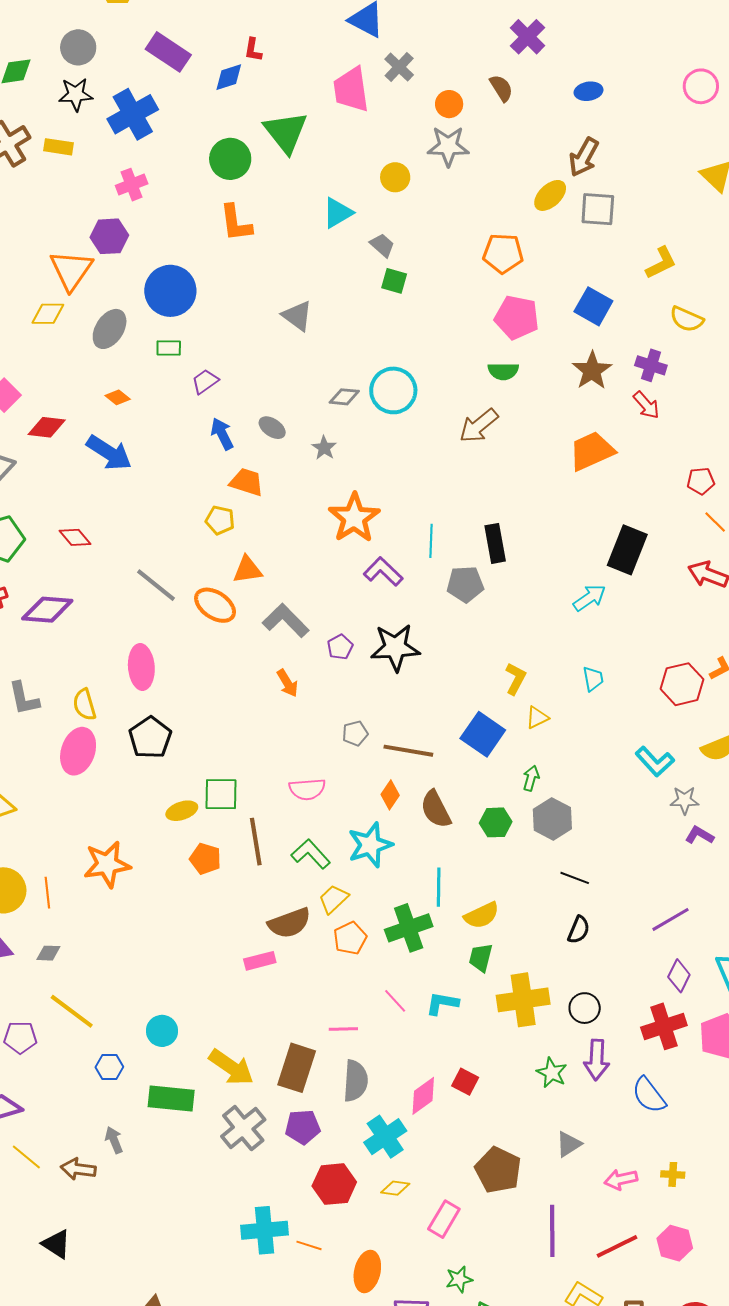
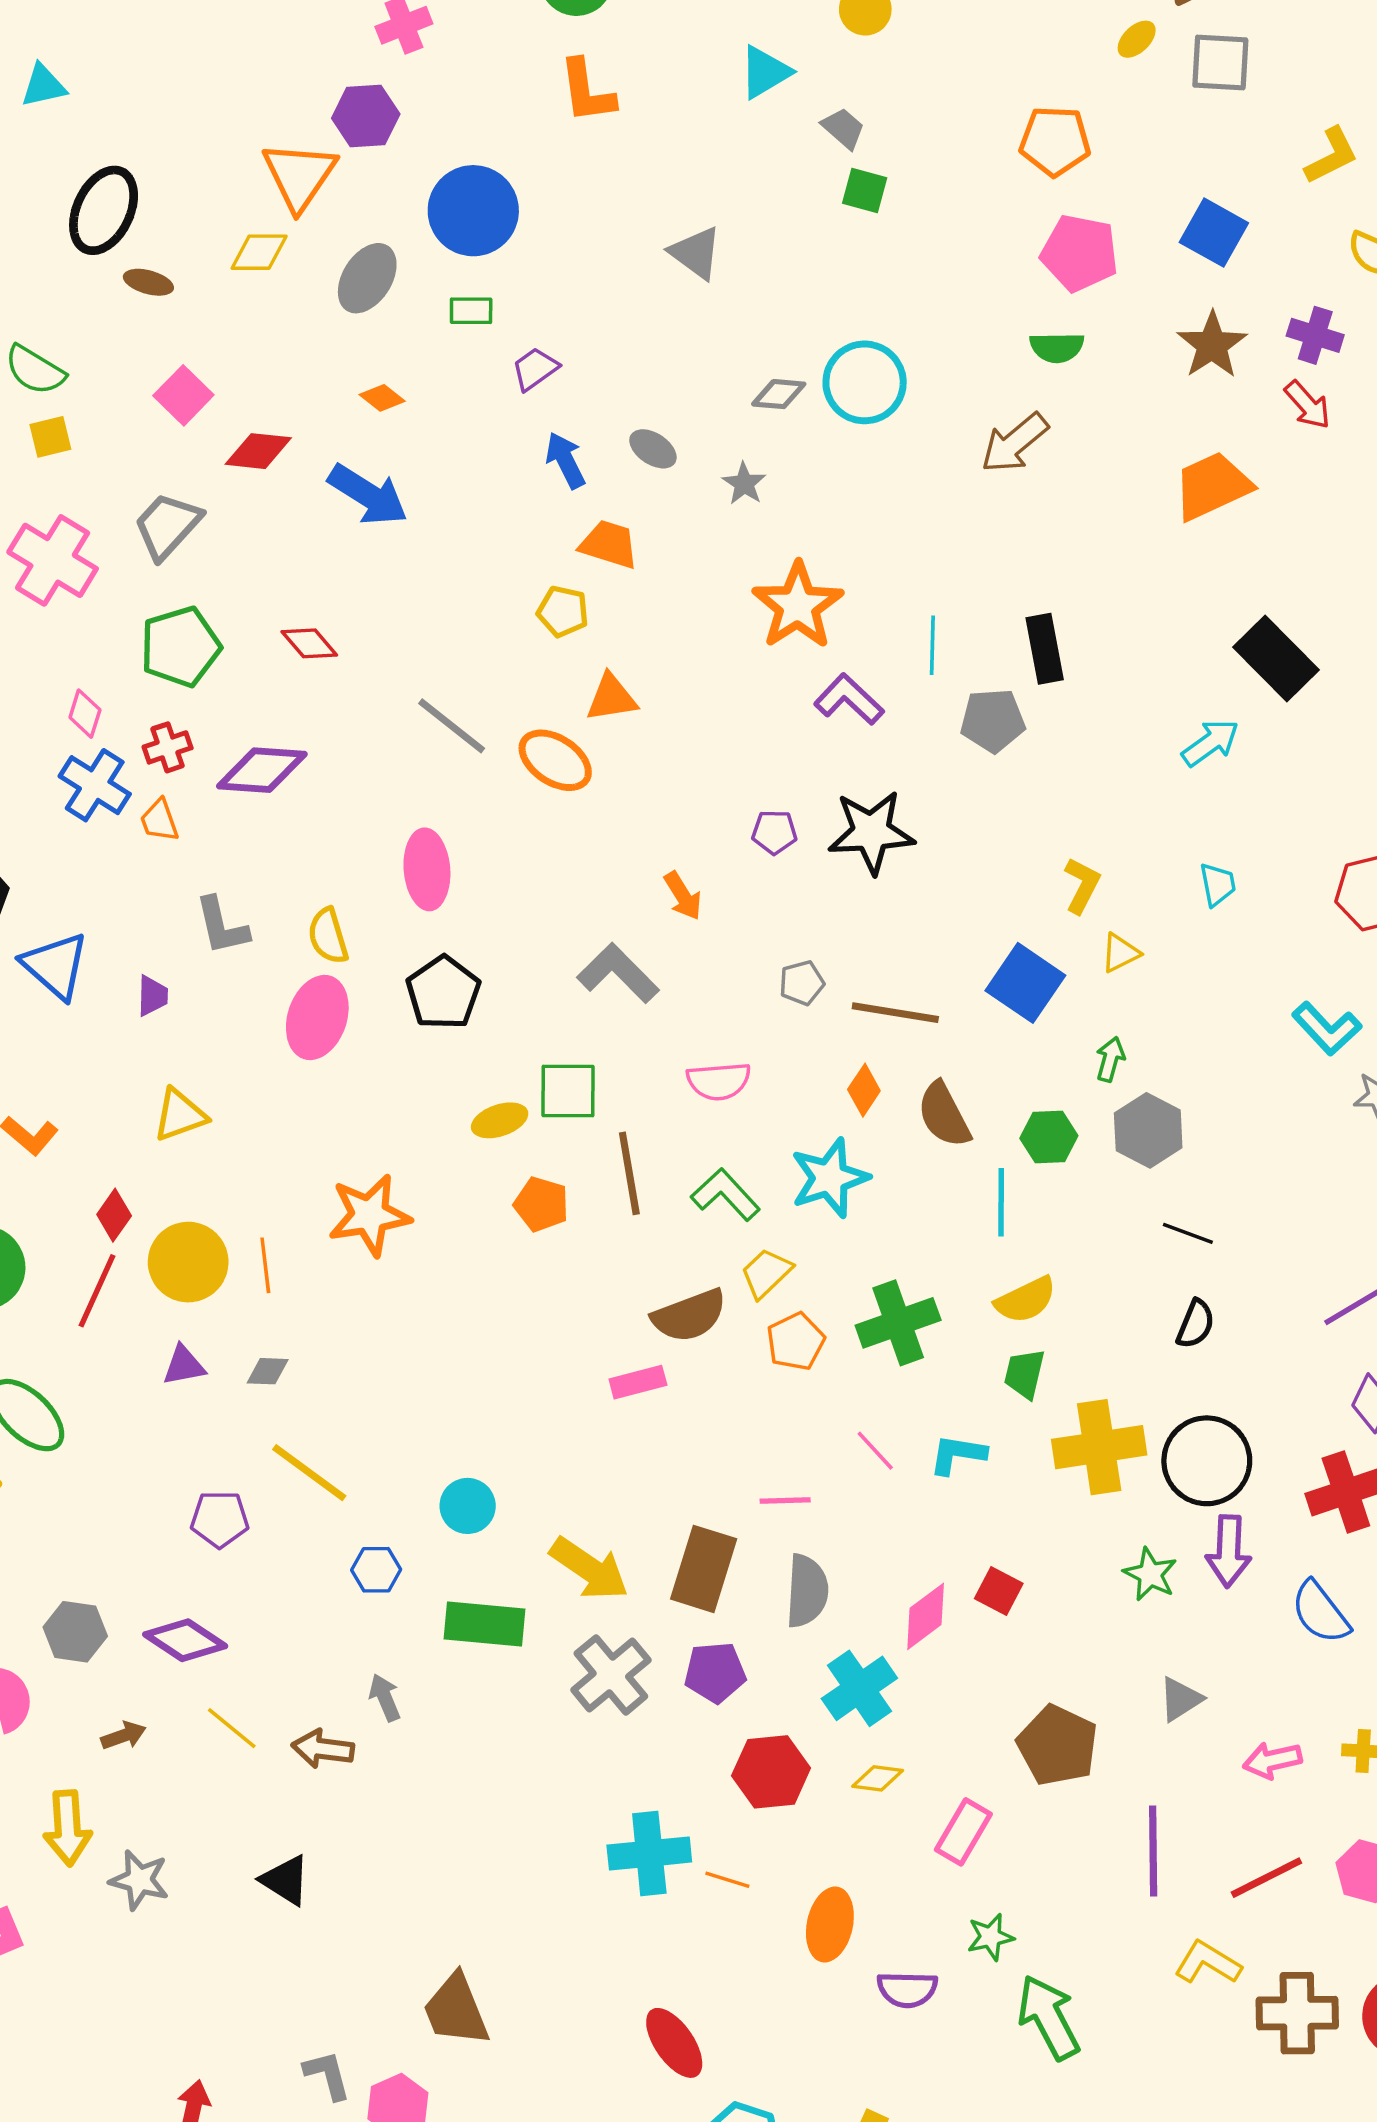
yellow ellipse: (550, 195) -> (1137, 39), size x0.7
black rectangle: (627, 550) -> (1276, 658), turned -66
gray L-shape: (286, 621) -> (618, 973), moved
purple pentagon: (340, 647) -> (774, 832), turned 30
cyan line: (439, 887) -> (1001, 1202), moved
black circle: (585, 1008) -> (1207, 1461), size x1.6

